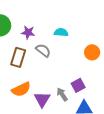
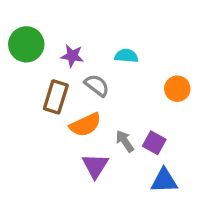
purple square: (78, 85) -> (154, 143), turned -32
orange semicircle: (21, 89) -> (85, 125), moved
gray arrow: (62, 94) -> (125, 141), moved

